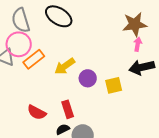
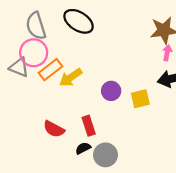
yellow arrow: (65, 66) -> (71, 77), moved

